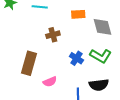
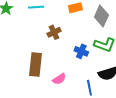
gray diamond: (103, 27) -> (101, 16), turned 50

